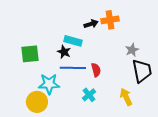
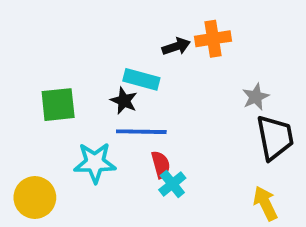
red semicircle: (96, 70) -> (161, 165), moved
yellow arrow: (126, 97) -> (265, 203), moved
yellow circle: (37, 102) -> (35, 197), moved

